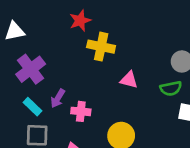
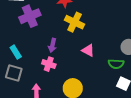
purple cross: (31, 69) -> (30, 16), moved
purple arrow: (58, 98) -> (52, 45), moved, turned -32

